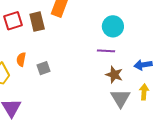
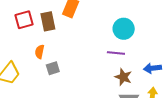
orange semicircle: (21, 59) -> (40, 52), moved

